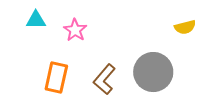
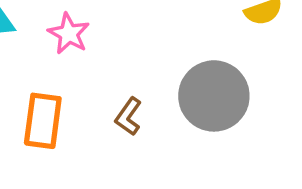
brown L-shape: (104, 79) -> (128, 116), size x0.7

